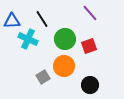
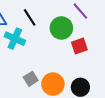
green circle: (65, 39) -> (61, 28), moved
orange circle: (64, 66) -> (53, 84), moved

